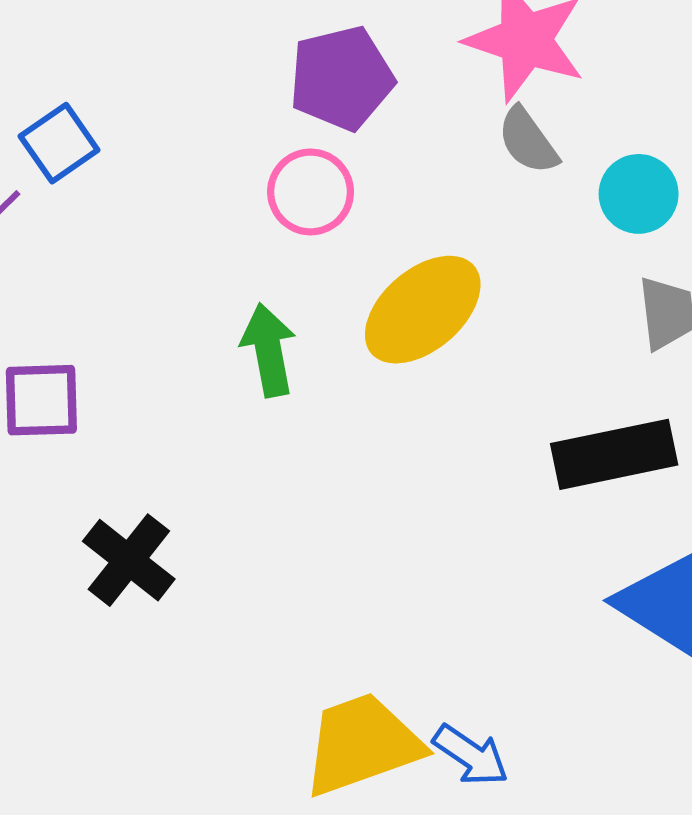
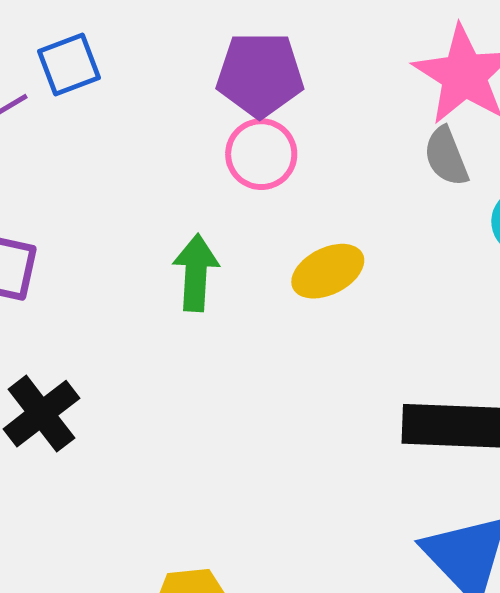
purple pentagon: (341, 78) -> (260, 75), moved
yellow ellipse: (423, 310) -> (328, 271), size x0.7

